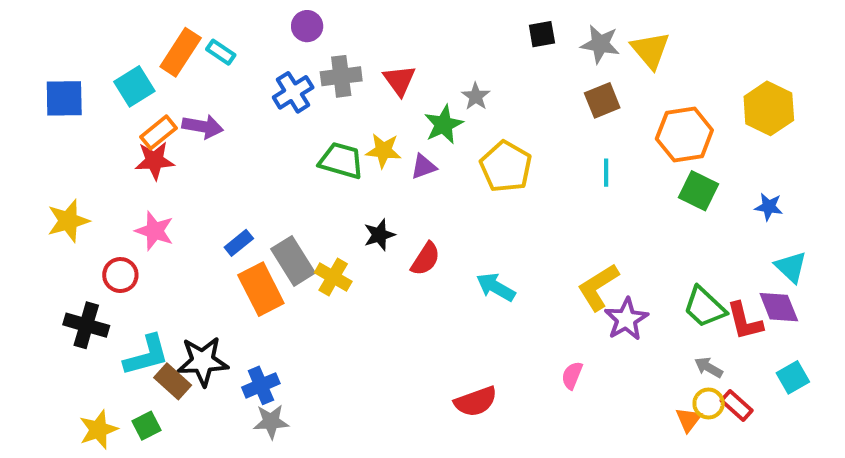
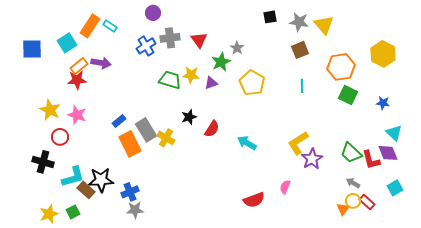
yellow star: (68, 221) -> (50, 110), moved, turned -30
red semicircle: (476, 401) -> (254, 200), moved

